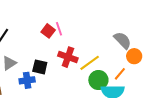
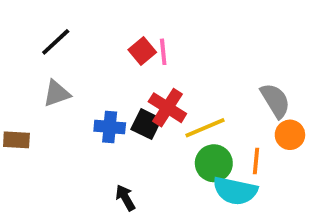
black square: (40, 67) -> (146, 124), moved
orange line: (120, 74) -> (256, 161), turned -48
blue cross: (27, 80) -> (110, 127), moved

